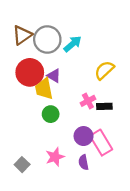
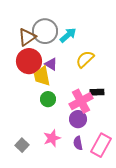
brown triangle: (22, 35) -> (27, 37), moved
yellow semicircle: (104, 70) -> (85, 59), moved
pink cross: (88, 101) -> (81, 101), moved, size x1.6
pink rectangle: (101, 143) -> (101, 145), moved, turned 60

